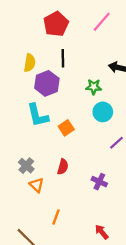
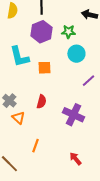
purple hexagon: (47, 83) -> (41, 32), moved
orange square: (66, 128) -> (44, 68), turned 32
purple cross: (99, 182) -> (73, 115), size x1.5

